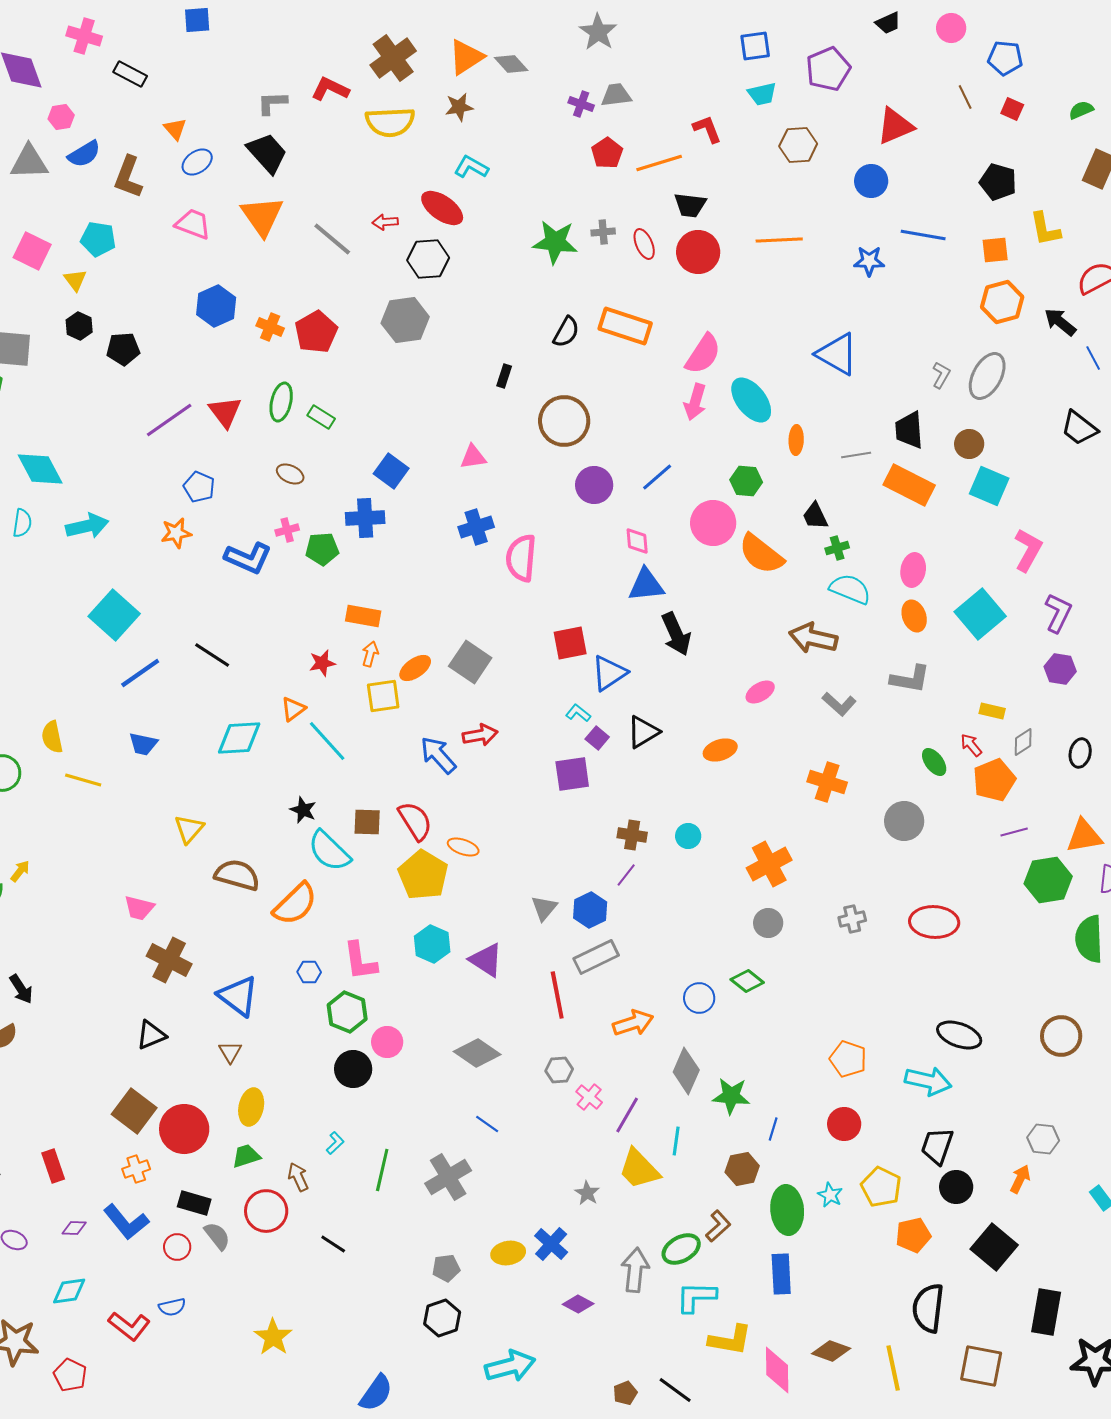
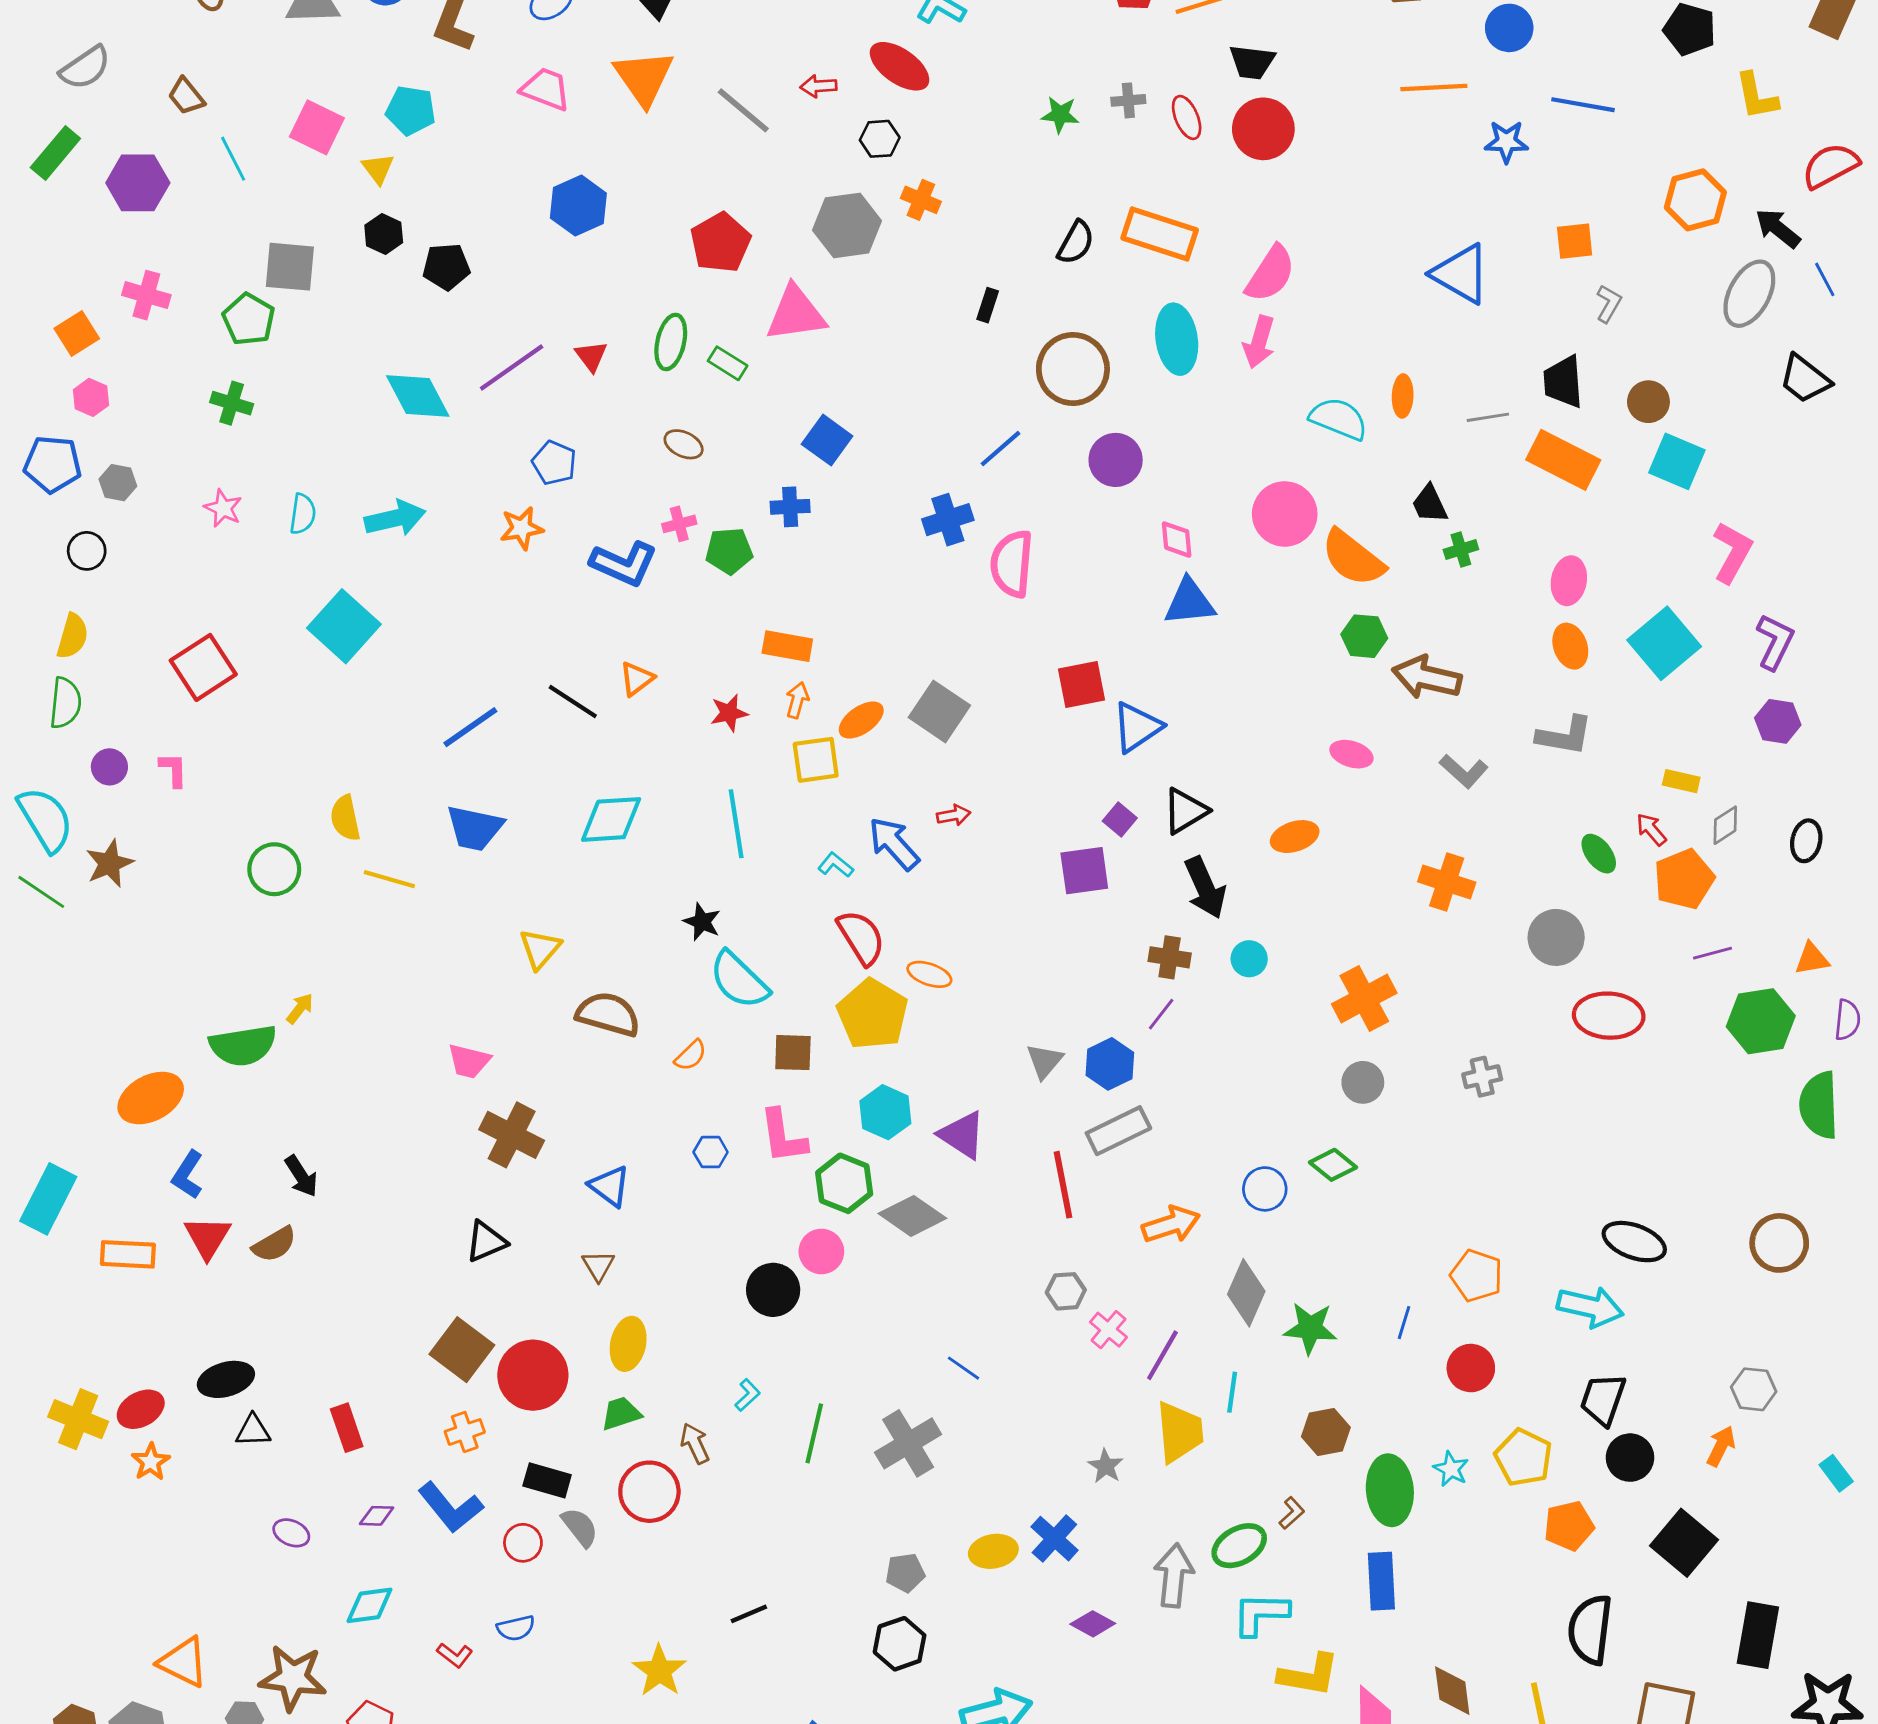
orange line: (779, 240) -> (1434, 88), moved
green star: (555, 242) -> (1060, 115), size x0.6
orange square: (995, 250) -> (1575, 241), moved
black hexagon: (428, 259) -> (880, 139), size x0.7
orange cross: (270, 327) -> (921, 200), moved
gray ellipse: (987, 376) -> (1749, 294), moved
cyan ellipse: (751, 400) -> (1177, 339), moved, turned 30
red triangle: (225, 412) -> (591, 356), size x0.7
pink triangle: (473, 457) -> (796, 314), moved, size x1.6
cyan diamond: (40, 469) -> (418, 396), moved
blue line: (657, 477) -> (1000, 449), moved
green hexagon: (746, 481) -> (1364, 636), moved
blue cross: (365, 518) -> (790, 507), size x0.7
cyan semicircle: (850, 589) -> (1339, 419), moved
cyan square: (114, 615) -> (344, 626), moved
black arrow: (676, 634) -> (1205, 888), moved
pink ellipse: (760, 692) -> (1351, 754), turned 48
orange triangle: (293, 709) -> (637, 679), moved
cyan L-shape: (578, 713) -> (836, 865), moved
red arrow: (480, 735) -> (954, 815), size x0.7
cyan line: (327, 741) -> (736, 824), turned 33
blue trapezoid: (143, 744) -> (475, 828), size x1.4
brown square: (367, 822) -> (793, 1053), moved
orange triangle: (1084, 836) -> (1812, 959), size x0.7
orange semicircle: (295, 904) -> (691, 1055), size x0.5
red ellipse: (934, 922) -> (1609, 1016), moved
blue triangle: (238, 996) -> (610, 1186), size x0.7
green hexagon: (347, 1012) -> (844, 1183), moved
gray diamond: (477, 1053) -> (912, 1216), moved
blue line: (773, 1129) -> (1404, 1323), moved
yellow trapezoid: (639, 1169) -> (1180, 1432), turned -141
brown L-shape: (718, 1226) -> (1292, 1513), size x0.7
black line: (333, 1244) -> (749, 1614), moved, turned -56
red L-shape: (129, 1326) -> (455, 1655), size x0.6
brown diamond: (831, 1351) -> (1452, 1691), turned 63

